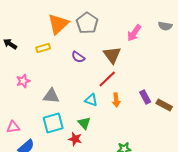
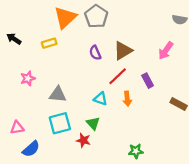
pink arrow: (134, 33) -> (166, 51), moved
brown triangle: (112, 55) -> (123, 51), turned 36
purple semicircle: (78, 57) -> (95, 53), moved, turned 32
purple rectangle: (145, 97) -> (148, 81), moved

